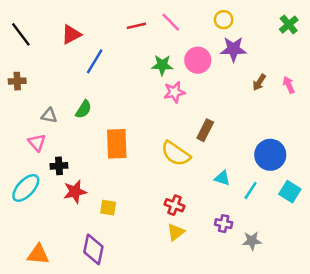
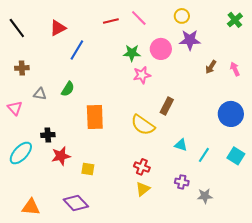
brown cross: (17, 81) -> (22, 68), moved
pink triangle: (37, 143) -> (15, 108), moved
blue circle: (270, 155) -> (231, 114), moved
purple diamond: (93, 249) -> (76, 203), turned -55

